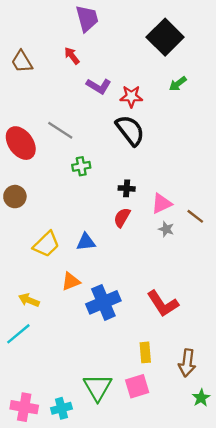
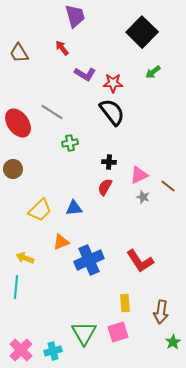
cyan line: (18, 334) -> (16, 287), turned -45
pink cross: (24, 407) -> (21, 350), turned 35

